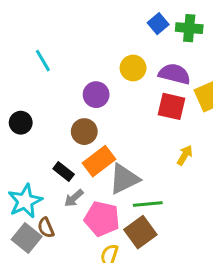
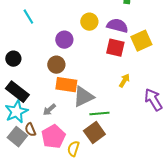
orange rectangle: (99, 161) -> (66, 85), turned 45
black rectangle: (64, 171) -> (17, 92), moved, size x1.6
pink pentagon: (102, 219) -> (53, 137), moved, turned 30

